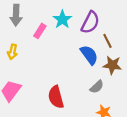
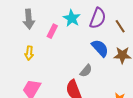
brown line: (107, 41) -> (120, 26), moved
gray semicircle: (97, 87) -> (86, 71), moved

